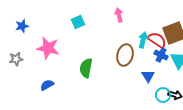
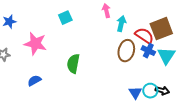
cyan arrow: (143, 40) -> (121, 24), moved
brown ellipse: (125, 55) -> (126, 51), moved
blue triangle: (148, 76) -> (135, 93), moved

